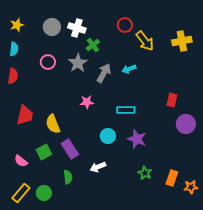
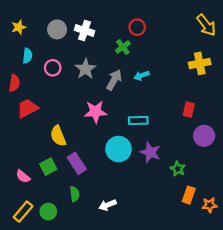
yellow arrow: (145, 41) -> (206, 25), moved
yellow cross: (182, 41) -> (200, 63), moved
green cross: (93, 45) -> (123, 47), moved
cyan semicircle: (14, 49) -> (27, 56), moved
pink star: (87, 102) -> (95, 112), size x1.5
red trapezoid: (25, 115) -> (27, 108), moved, turned -130
cyan circle: (108, 136) -> (119, 149), size x1.5
white arrow: (98, 167) -> (108, 205), moved
green star: (145, 173) -> (178, 169), moved

